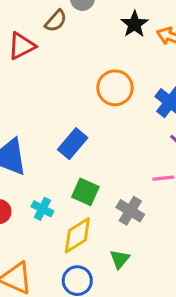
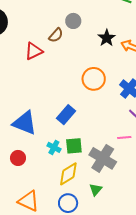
green square: (85, 192) -> (74, 146), turned -30
cyan cross: (42, 209) -> (54, 147), moved
gray cross: (130, 211) -> (103, 158), size x1.5

